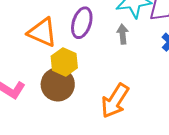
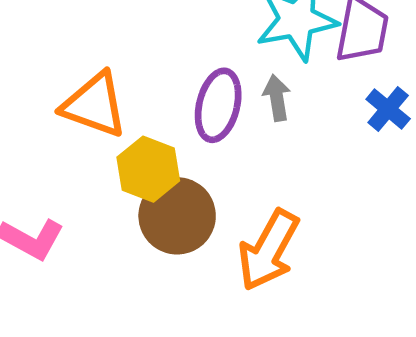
purple ellipse: (82, 23) -> (218, 105), moved
brown circle: (58, 84) -> (177, 216), moved

